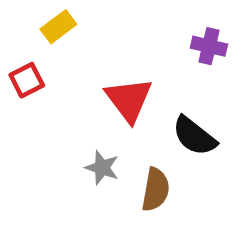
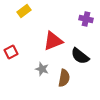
red square: (27, 80) -> (11, 52), moved
red triangle: (129, 100) -> (53, 41), turned 45

